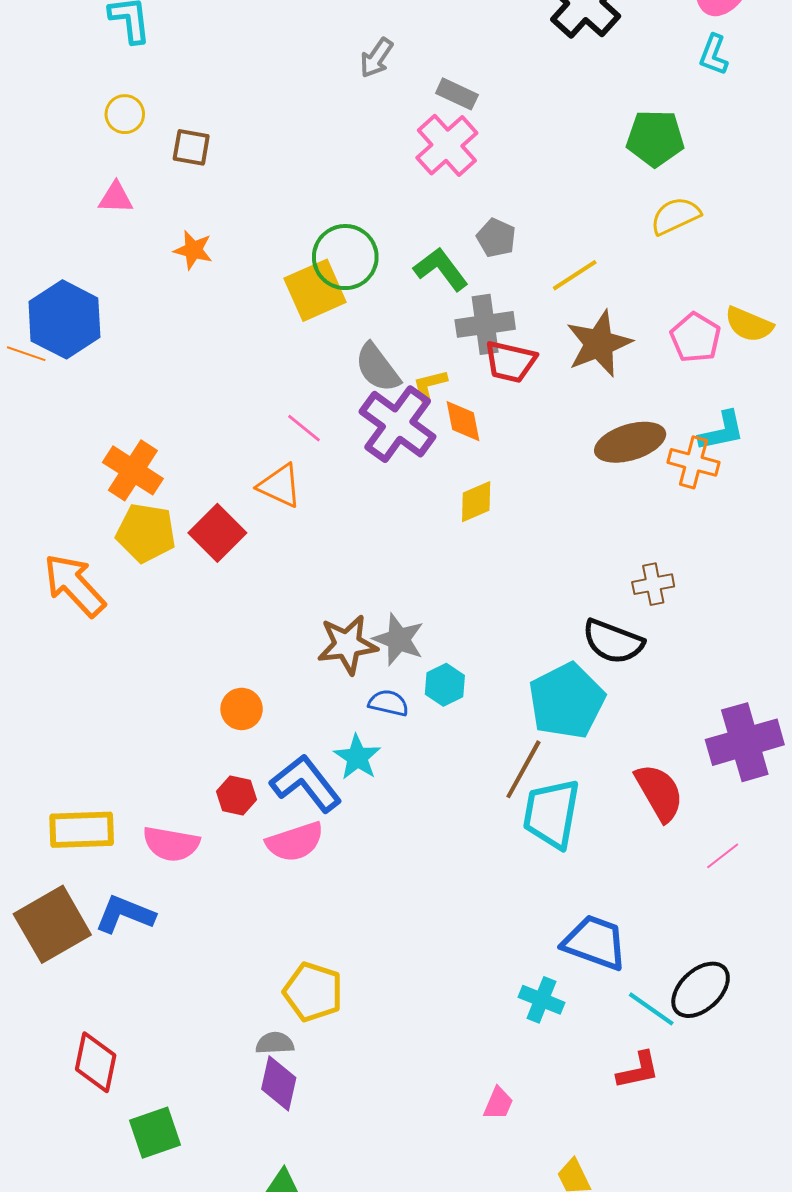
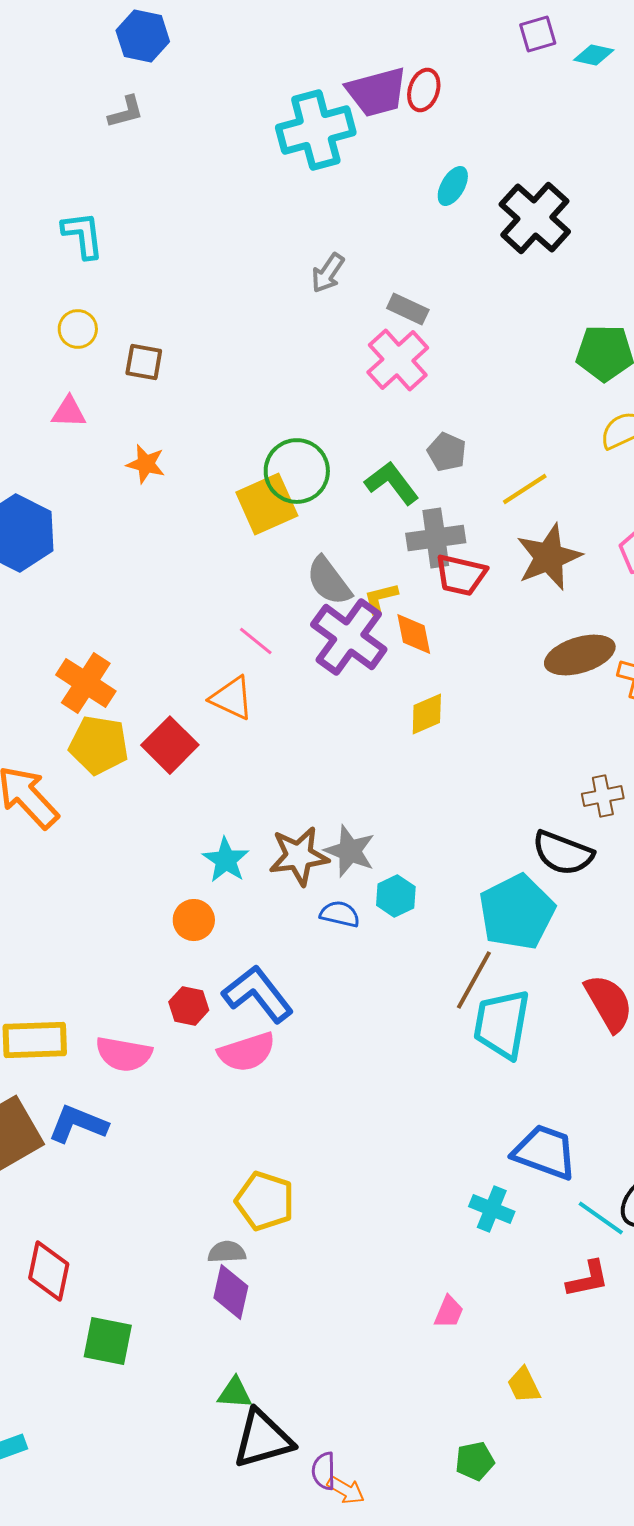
cyan star: (357, 757) -> (226, 860), moved
green square: (155, 1133) -> (108, 1341), turned 30

